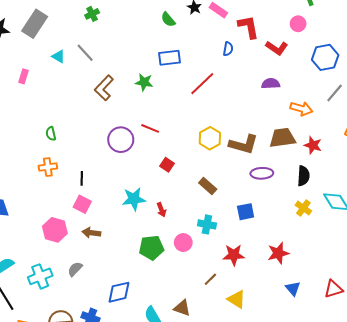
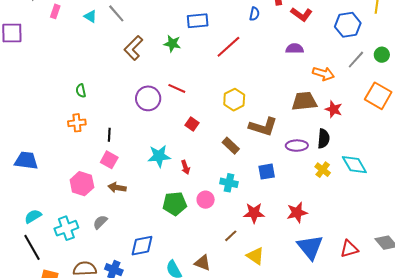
pink rectangle: (23, 76) -> (55, 11), moved
brown L-shape: (243, 144) -> (263, 127), moved
purple ellipse: (262, 173) -> (297, 146), moved
blue triangle: (293, 289) -> (310, 247), size x1.8

